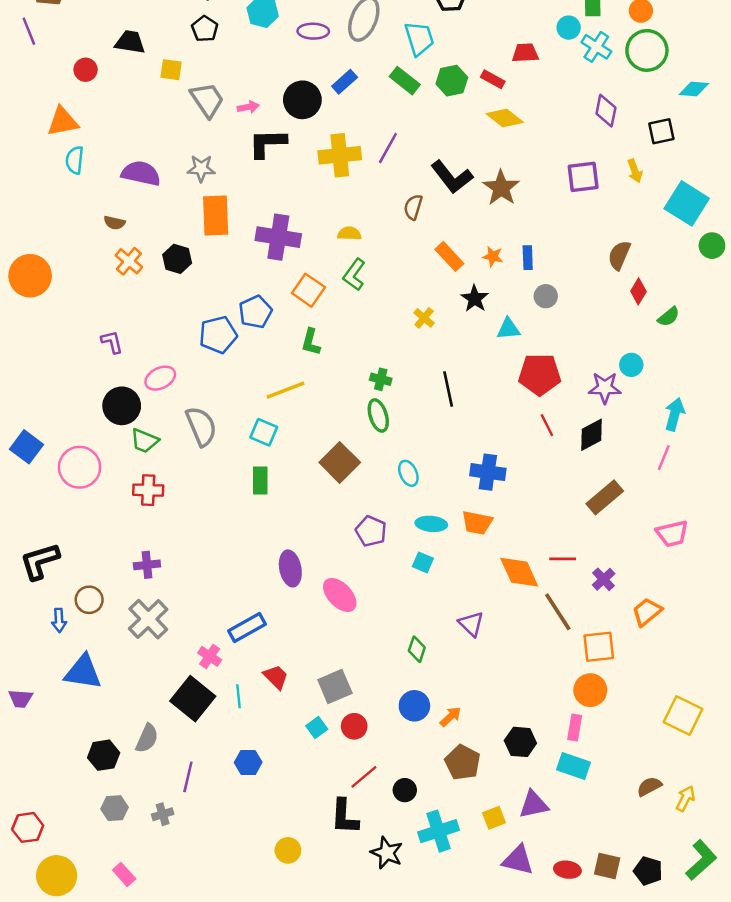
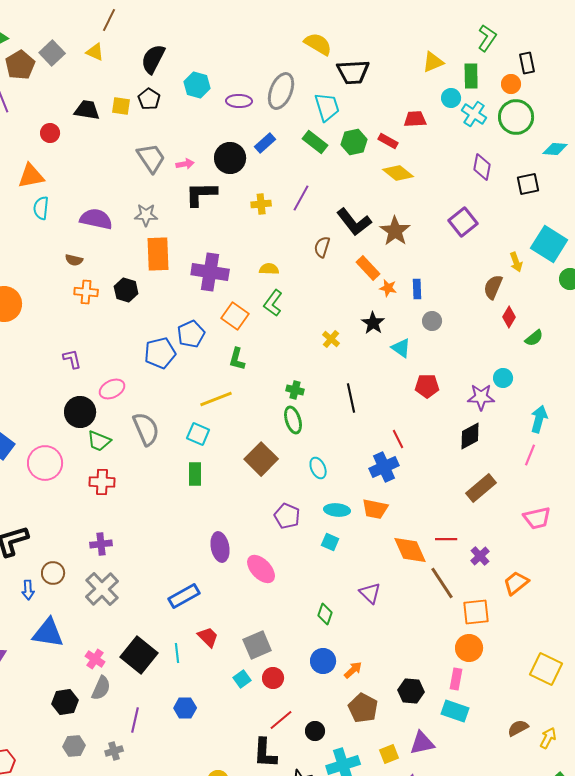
yellow square: (171, 70) -> (121, 106), moved
yellow cross: (340, 155) -> (261, 204), size x0.6
yellow arrow: (635, 171) -> (516, 262), moved
purple square: (583, 177) -> (463, 222), turned -32
orange rectangle: (449, 256) -> (368, 268), moved
orange cross: (129, 261) -> (86, 292), turned -35
cyan triangle: (508, 329) -> (401, 348), turned 40
red pentagon: (540, 375) -> (427, 386), size x0.7
red line: (547, 425) -> (398, 439), moved
blue cross: (488, 472) -> (384, 467), turned -32
pink cross: (210, 656) -> (95, 659), moved

